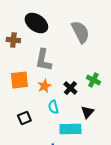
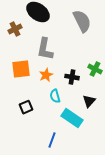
brown cross: (13, 40) -> (15, 29), turned -32
black cross: (70, 88) -> (72, 77), turned -32
cyan rectangle: (70, 129) -> (72, 118), turned 35

